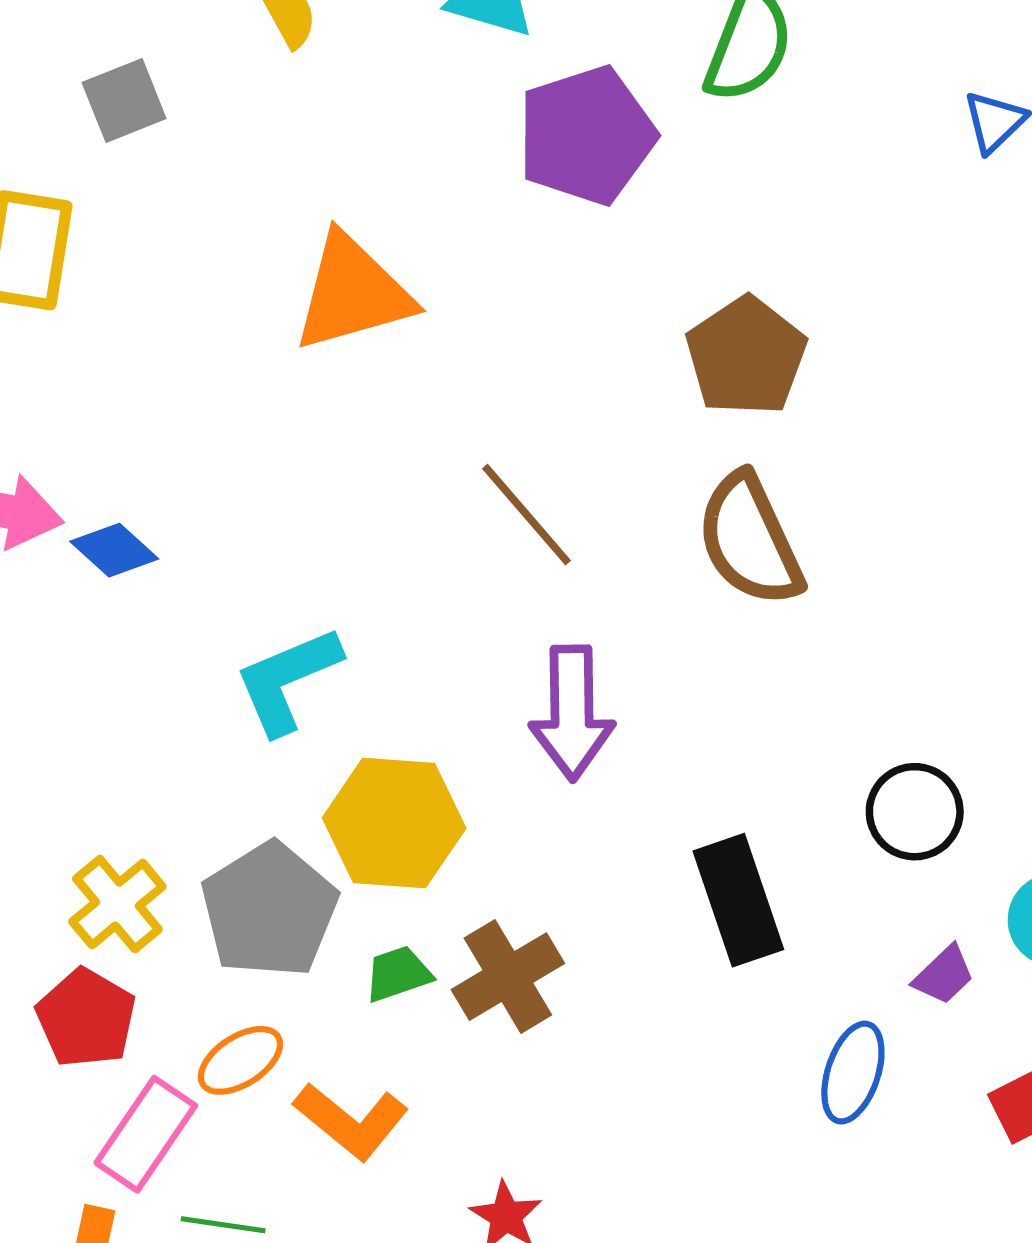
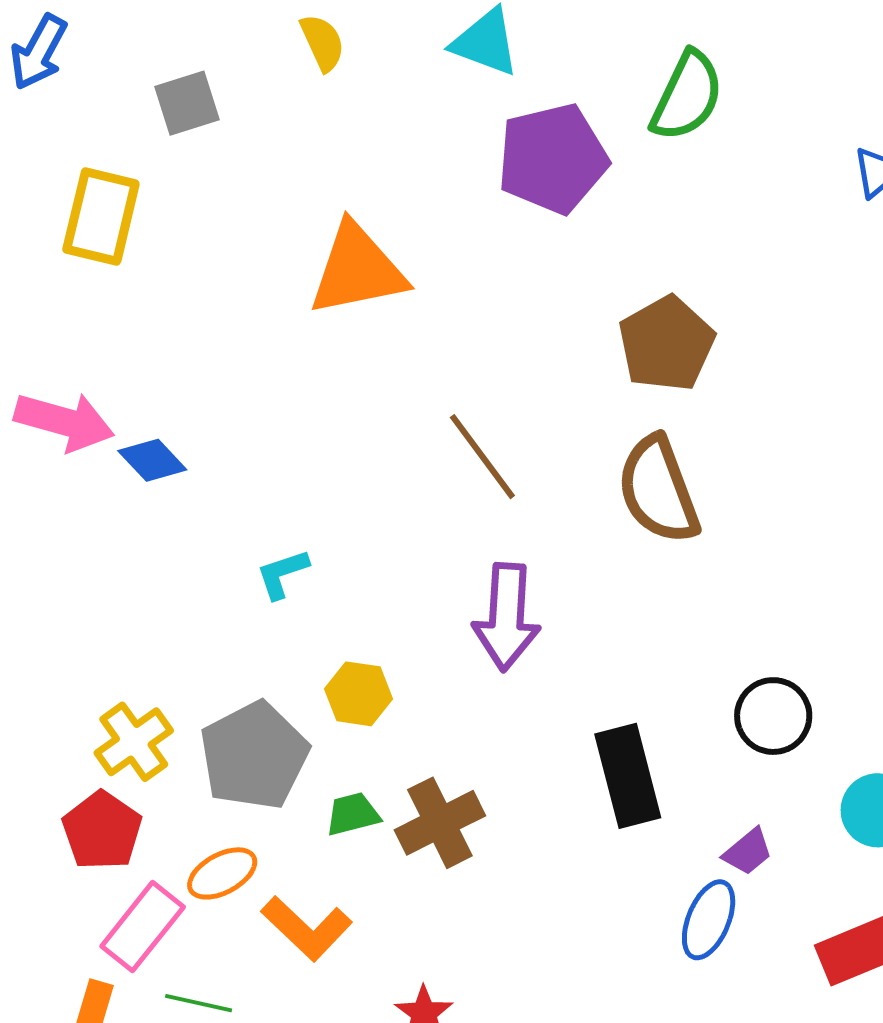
cyan L-shape: (288, 680) -> (282, 574), size x0.6
yellow hexagon: (394, 823) -> (359, 694), size x0.6
purple trapezoid: (944, 975) -> (748, 852), moved

